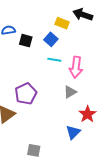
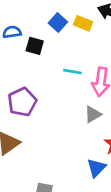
blue square: (51, 39) -> (58, 23), moved
purple pentagon: (26, 94) -> (22, 102), moved

